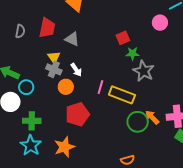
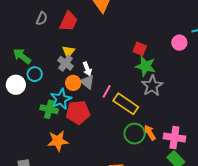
red square: (123, 38) -> (140, 49), turned 32
gray triangle: (72, 39) -> (87, 82), moved
green star: (133, 54) -> (146, 66), size x1.5
green cross: (32, 121) -> (49, 109), moved
cyan star: (31, 145) -> (61, 99), moved

